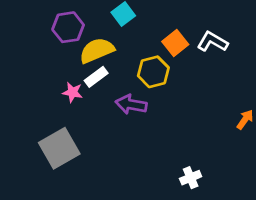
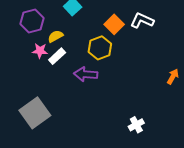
yellow semicircle: (97, 50) -> (55, 36), size x0.6
pink star: (73, 92) -> (40, 51), moved

